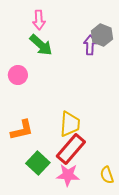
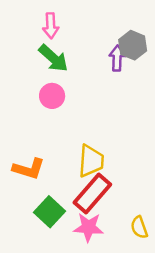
pink circle: (18, 75) -> (52, 96), moved
orange L-shape: (22, 130) -> (29, 169), turned 30

